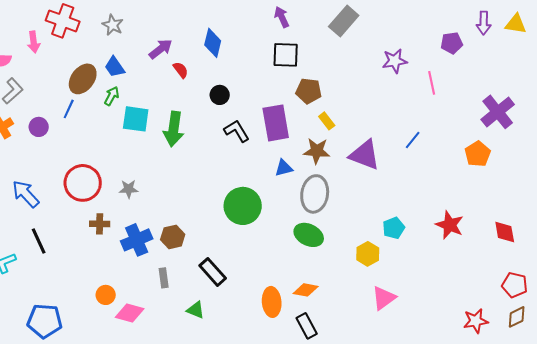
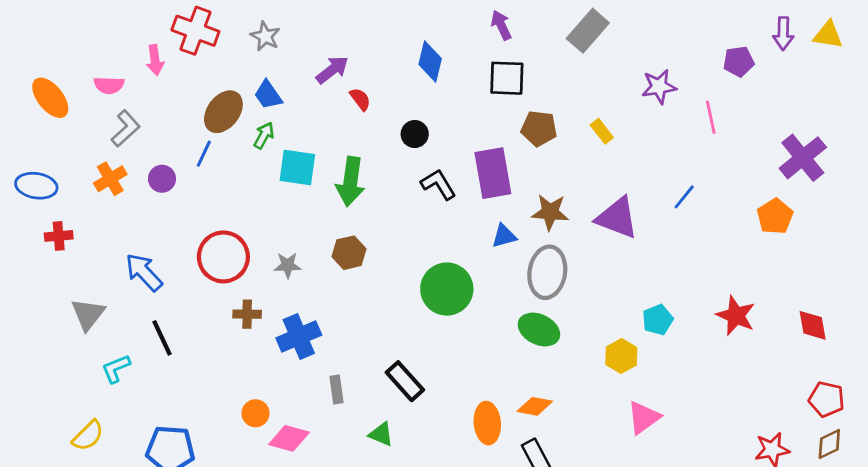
blue diamond: (213, 43) -> (430, 61), moved
yellow rectangle: (327, 121) -> (602, 131), moved
brown hexagon: (173, 237) -> (349, 253), moved

